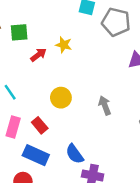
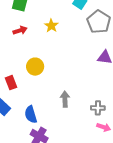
red arrow: (38, 55) -> (20, 30), moved
gray arrow: (105, 105) -> (65, 99), moved

